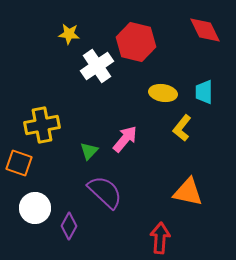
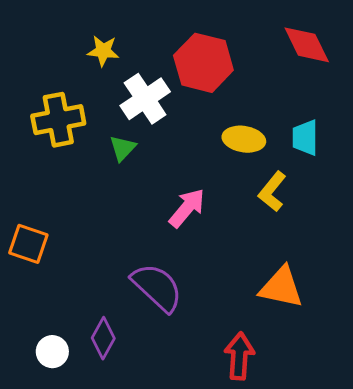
yellow cross: (42, 125) -> (58, 120), moved
green triangle: (89, 151) -> (123, 148), moved
white circle: (35, 208) -> (52, 352), moved, size x0.7

